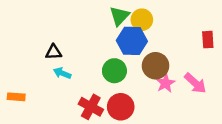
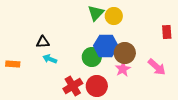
blue hexagon: (132, 41) -> (106, 46), moved
pink star: (165, 83) -> (123, 69), moved
orange rectangle: (16, 97) -> (13, 64), moved
red cross: (91, 107) -> (73, 86), turned 30

